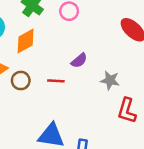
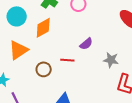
brown circle: (21, 81) -> (44, 69), moved

